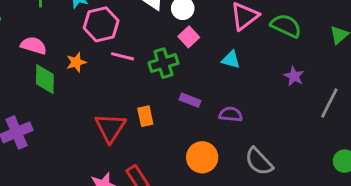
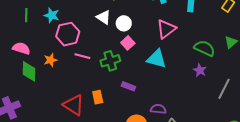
green semicircle: (286, 26) -> (205, 48), moved
cyan triangle: (231, 60) -> (157, 59), size x1.5
purple semicircle: (231, 114) -> (158, 109), moved
red triangle: (110, 128) -> (74, 105), turned -30

